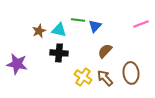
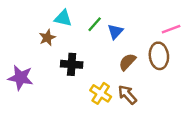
green line: (78, 20) -> (95, 24), turned -56
cyan triangle: (59, 30) -> (63, 18), moved
brown ellipse: (131, 73) -> (159, 56), moved

